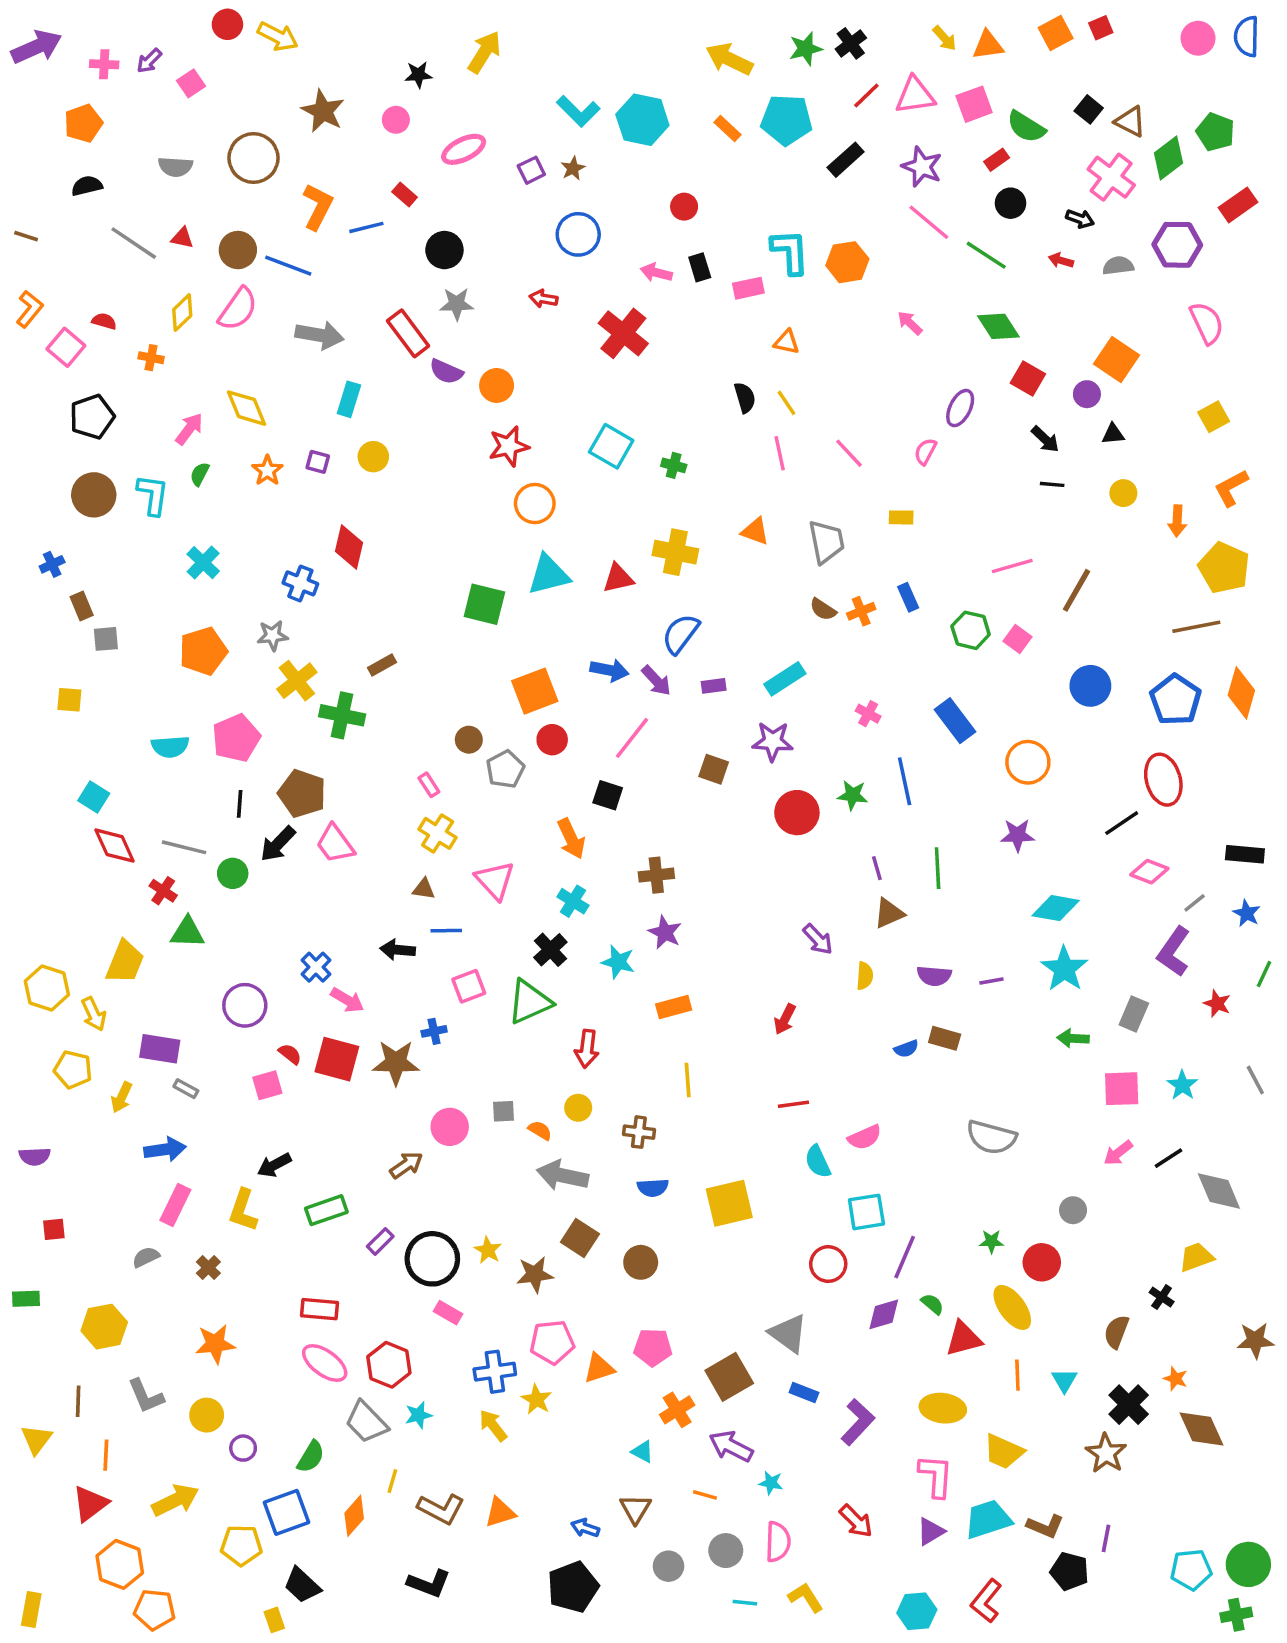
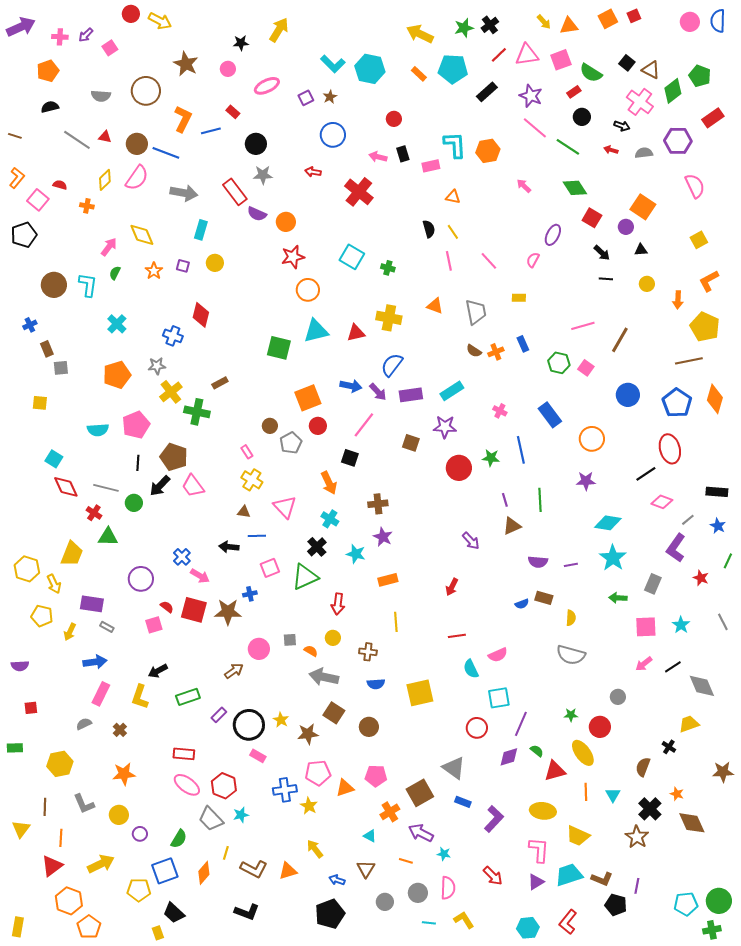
black pentagon: (92, 417) -> (24, 235), moved
purple rectangle: (714, 686) -> (411, 395), size x1.6
yellow semicircle: (865, 976) -> (571, 618), moved
yellow arrow: (493, 1426) -> (315, 849), moved
orange pentagon: (155, 1610) -> (89, 927), turned 30

